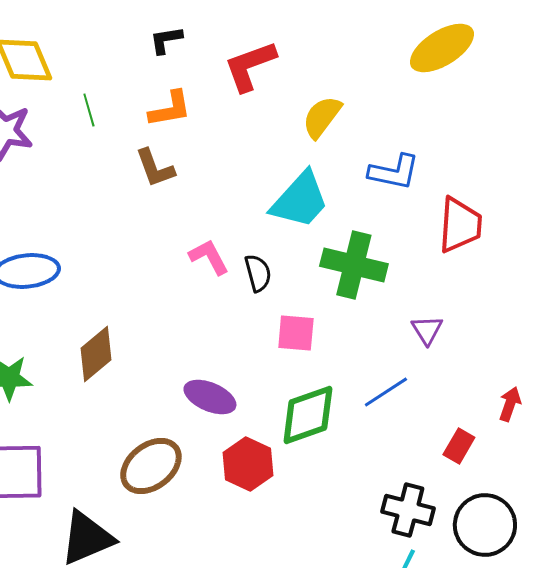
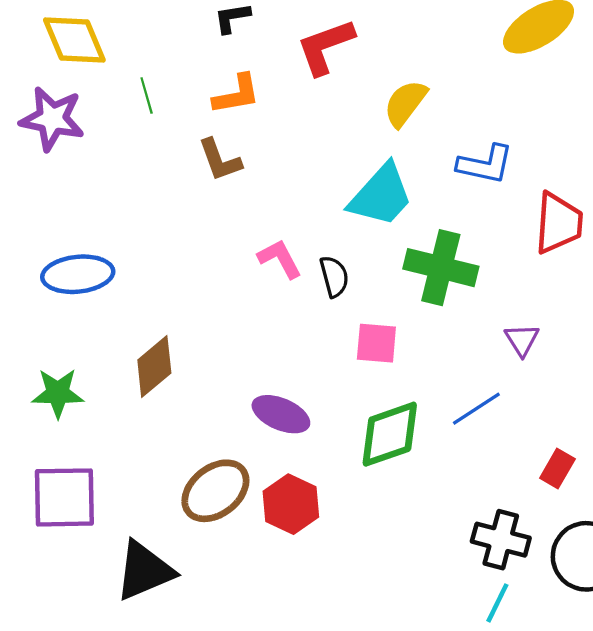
red hexagon: (248, 464) -> (291, 504), moved

